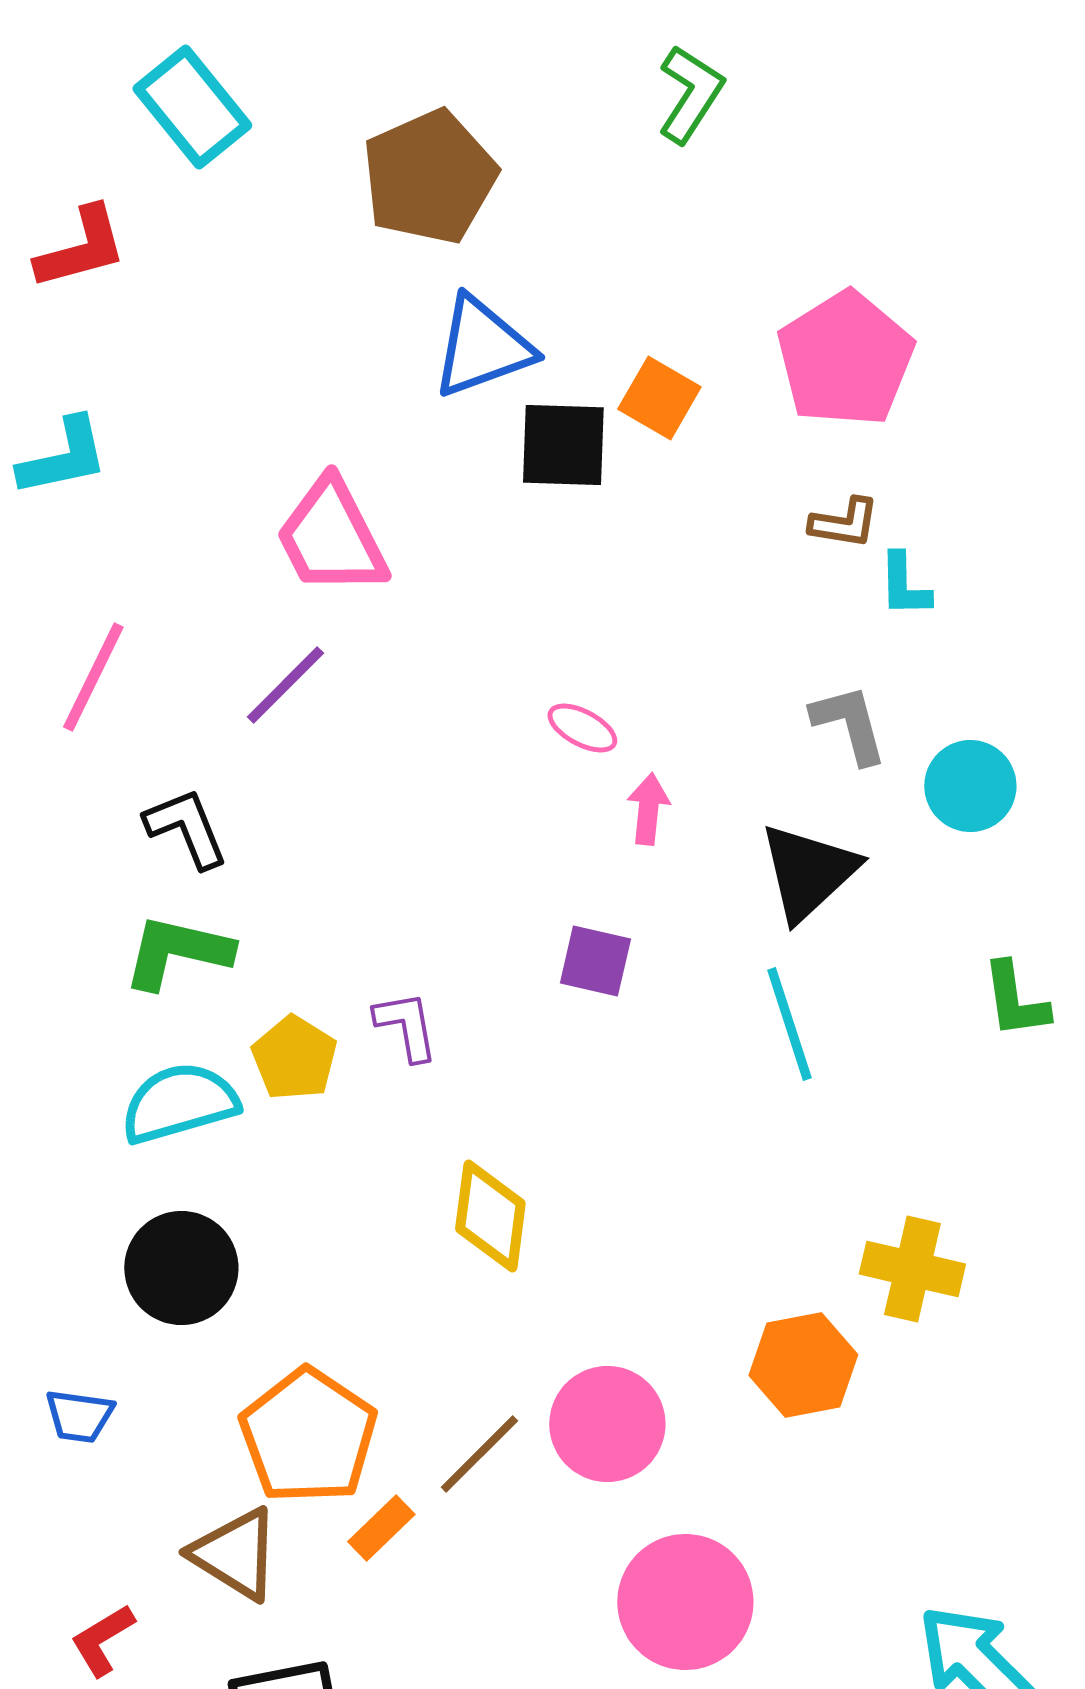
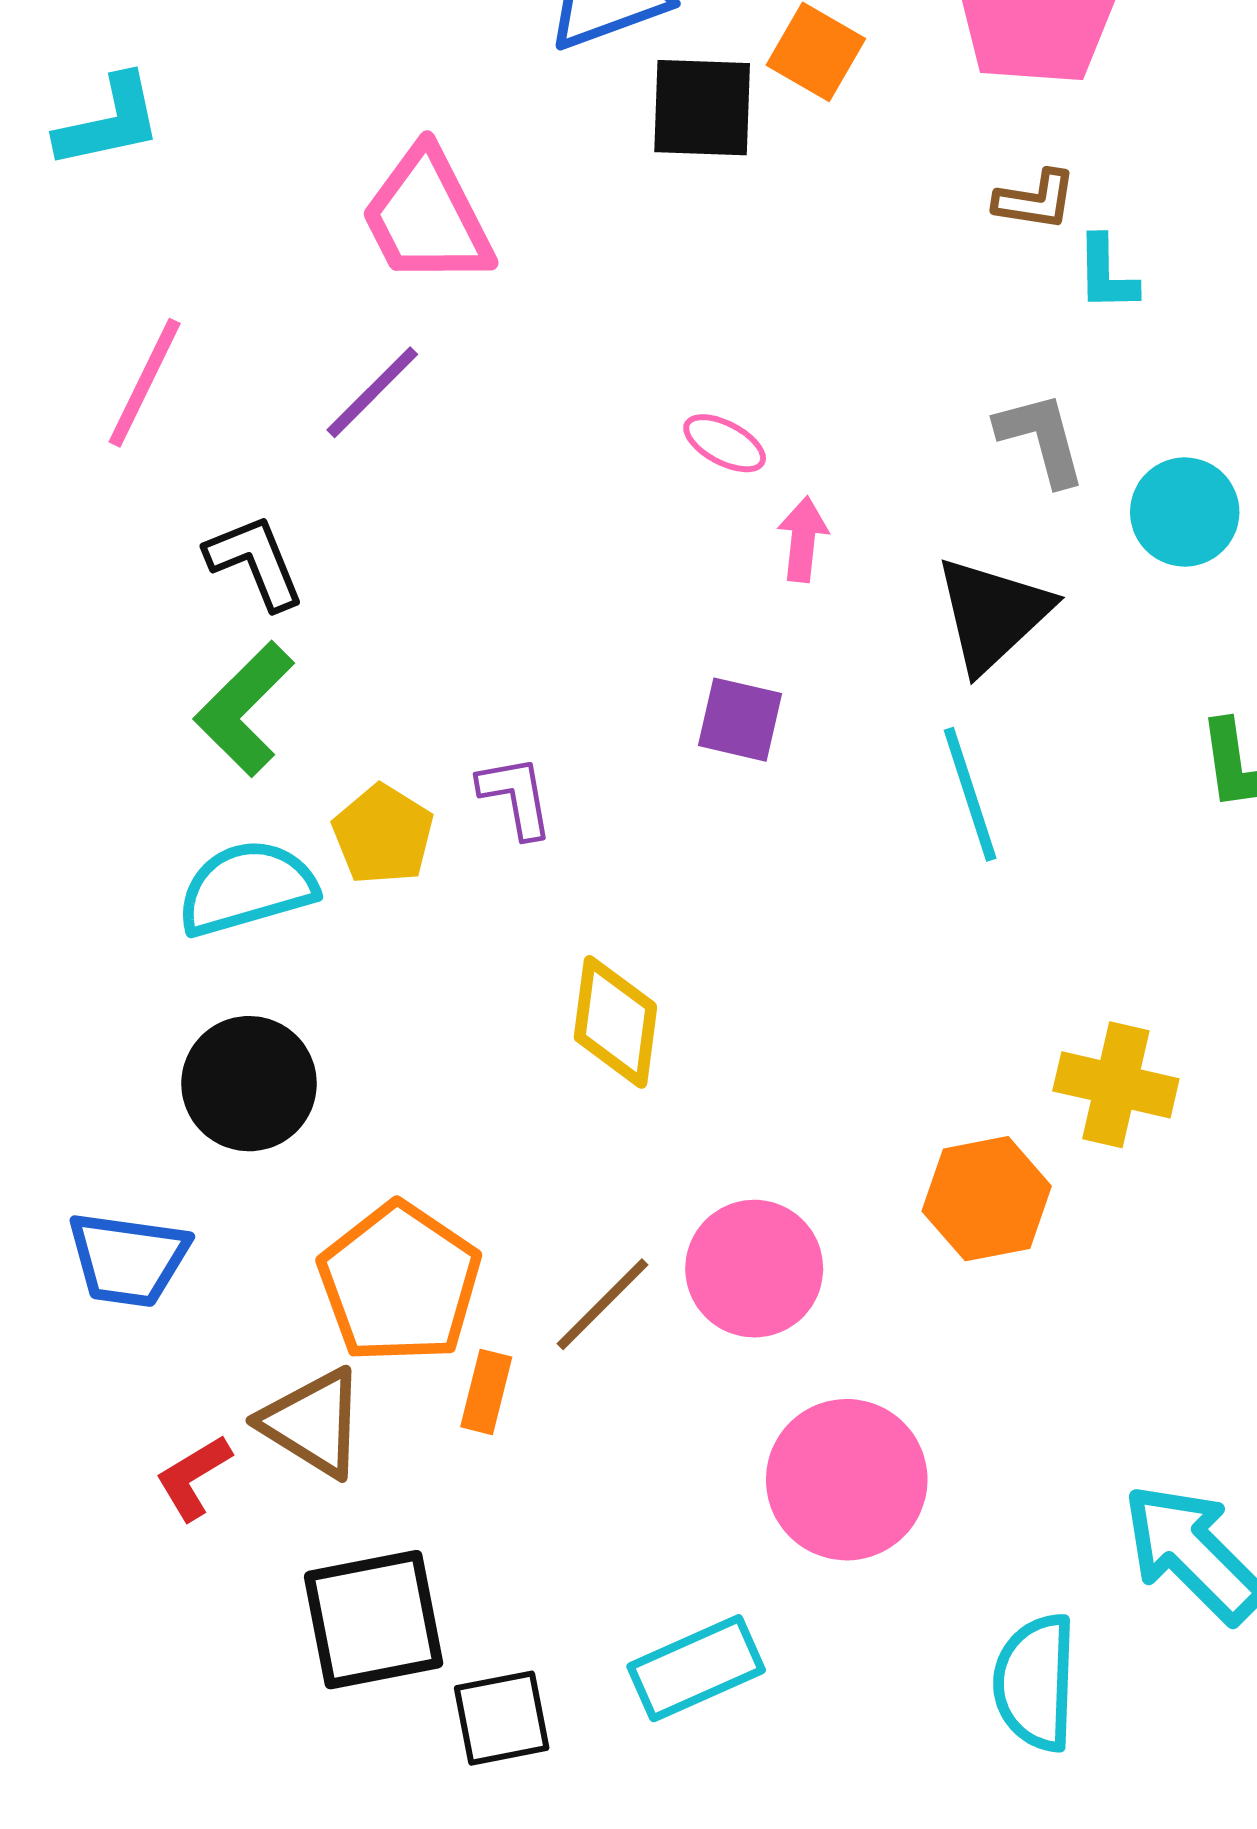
green L-shape: (177, 952) -> (244, 709), turned -58
blue trapezoid: (79, 1416) -> (128, 1259), size x1.5
orange rectangle: (381, 1528) -> (486, 1392), turned -32
red L-shape: (102, 1640) -> (193, 1477), moved

